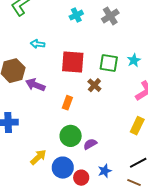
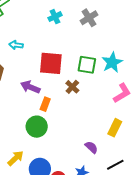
cyan star: (134, 60) -> (112, 62), size x1.5
purple arrow: (35, 85) -> (30, 87), moved
green circle: (71, 136) -> (37, 127), moved
purple semicircle: (90, 144) -> (91, 147), moved, turned 72

